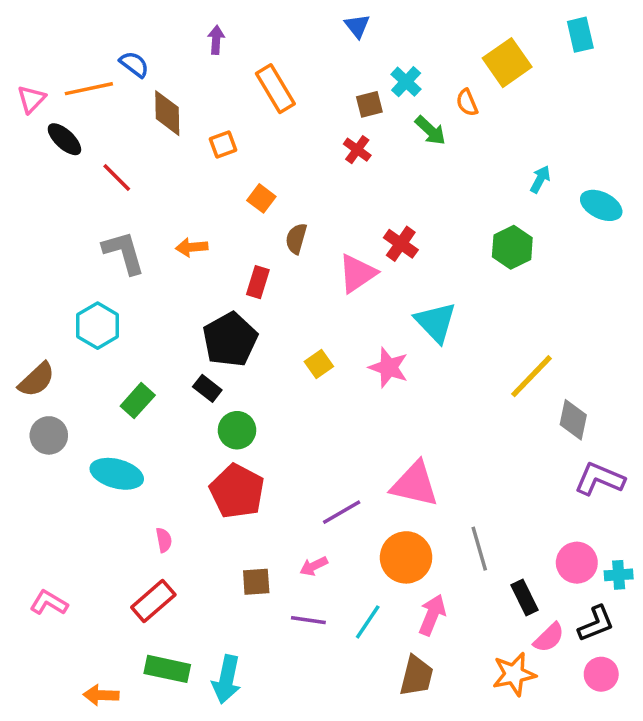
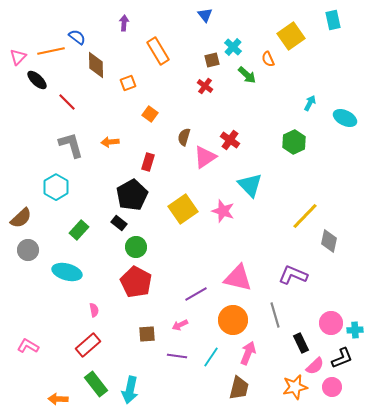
brown semicircle: (296, 239) -> (184, 137), moved
yellow square: (319, 364) -> (183, 209), size x1.8
purple L-shape: (599, 479) -> (293, 275), moved
green rectangle: (167, 669) -> (96, 384), turned 40
pink circle: (601, 674) -> (332, 387), moved

